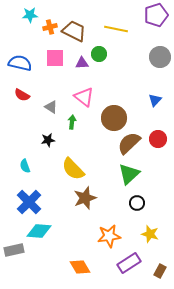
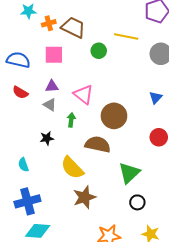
yellow line: (116, 29) -> (126, 36), moved
purple triangle: (82, 63) -> (52, 86), moved
brown semicircle: (129, 143) -> (98, 144), moved, turned 55
blue cross: (29, 202) -> (27, 201), turned 30

